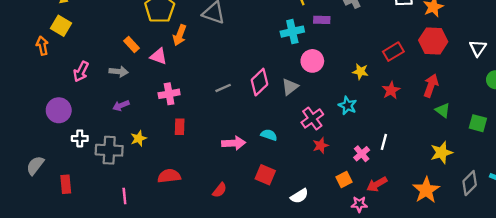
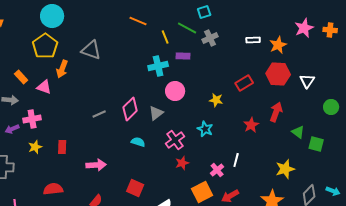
white triangle: (478, 48) -> (307, 81), moved
red star: (391, 90) -> (251, 125), moved
pink cross: (169, 94) -> (32, 119), moved
green triangle: (443, 110) -> (298, 132), moved
cyan semicircle: (269, 135) -> (138, 142), moved
yellow star: (139, 138) -> (35, 147), moved
pink arrow: (234, 143) -> (96, 165), moved
orange square: (344, 180) -> (202, 192), size x1.5

